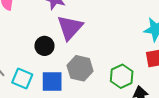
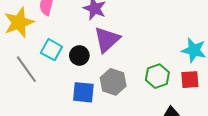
green hexagon: (122, 76) -> (157, 76), moved
cyan square: (22, 78) -> (51, 50), moved

